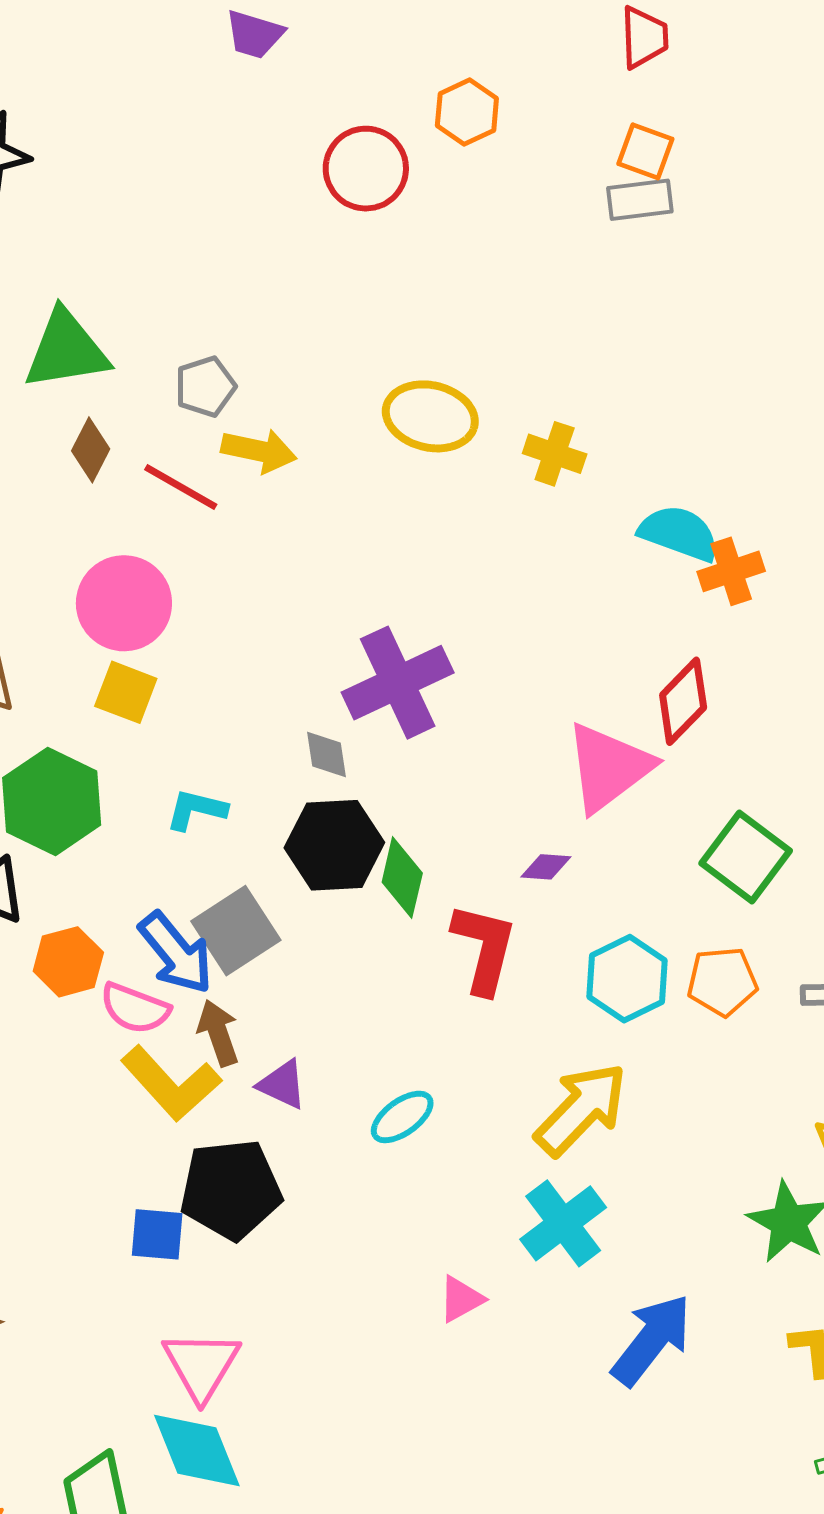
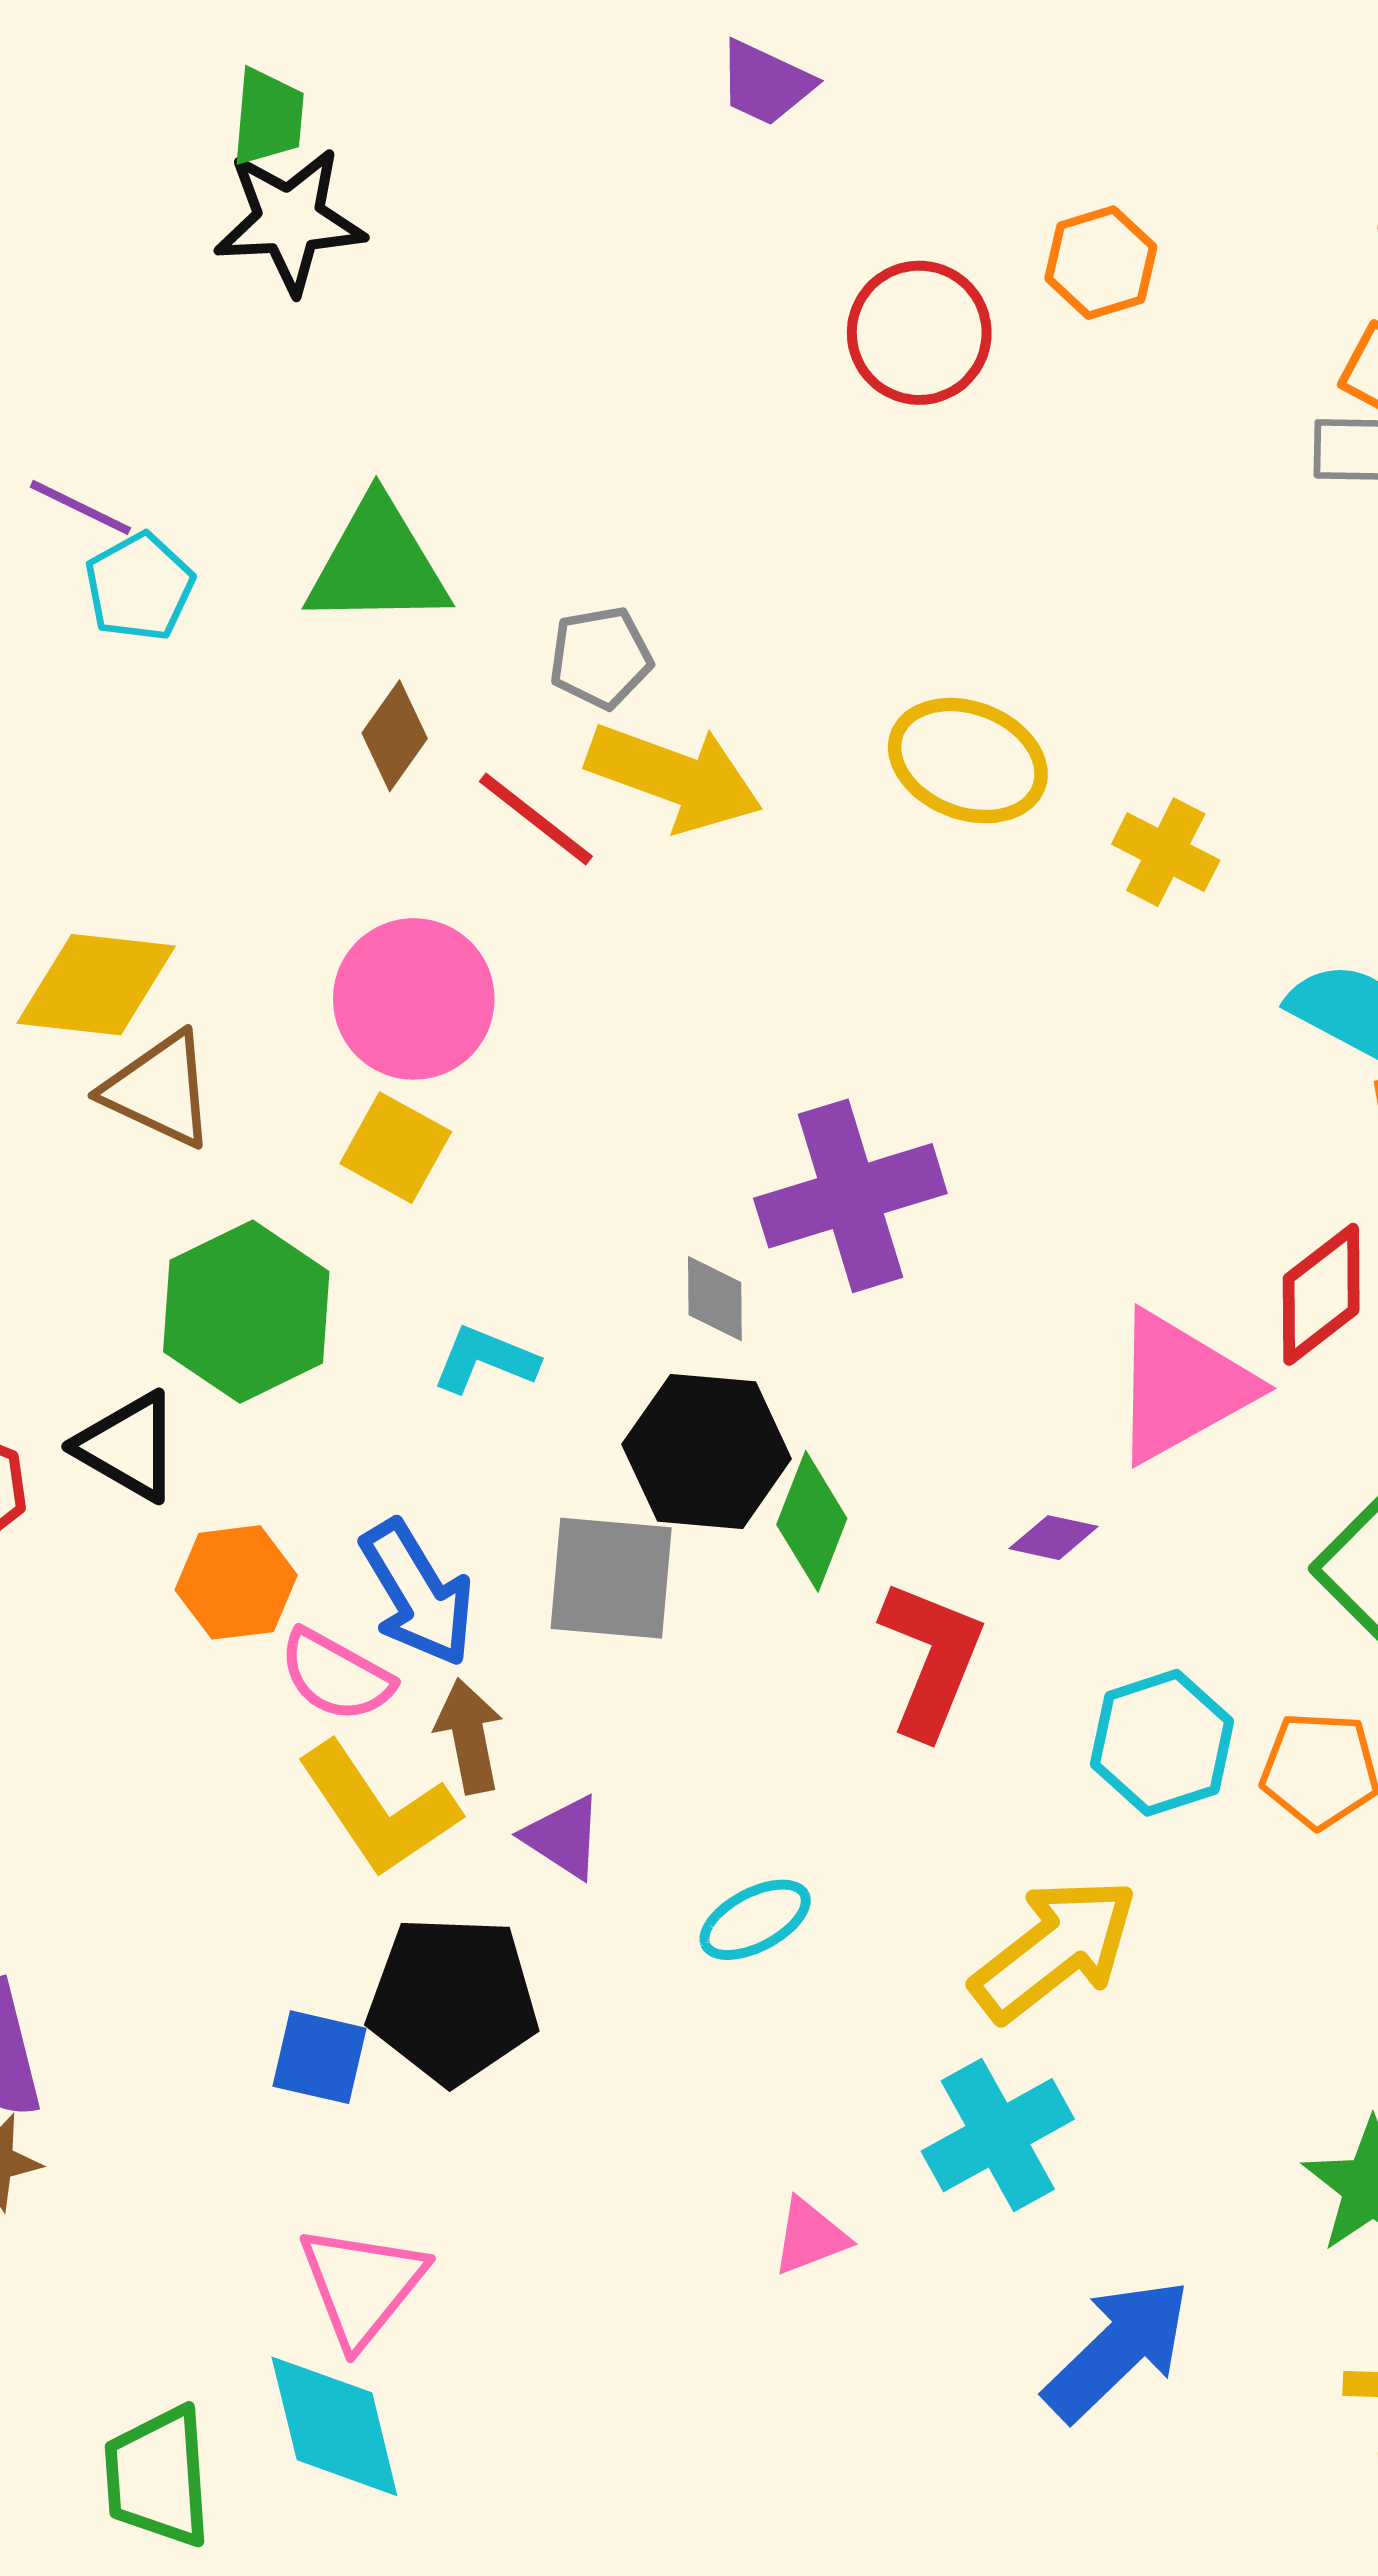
yellow arrow: (259, 451) -> (674, 777), size x1.4
gray square: (236, 931) -> (611, 1578), moved, turned 30

